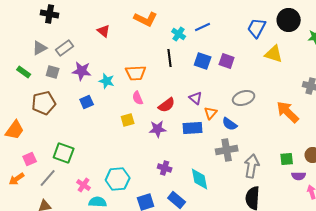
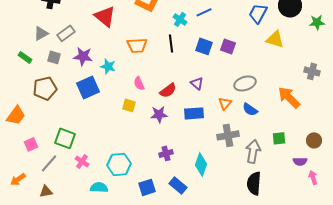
red triangle: (104, 31) -> (105, 16), size x1.6
orange trapezoid: (136, 73) -> (137, 45), moved
blue square: (87, 102) -> (88, 87), size x1.6
orange triangle: (211, 113) -> (225, 103), moved
yellow square: (128, 120) -> (129, 105), turned 32
blue semicircle: (230, 124) -> (250, 109), moved
green square: (287, 159) -> (279, 138), moved
purple cross: (165, 168) -> (166, 153), turned -32
orange arrow: (17, 179) -> (18, 179), moved
cyan diamond: (200, 179) -> (201, 164), turned 30
pink cross: (84, 185) -> (82, 161), moved

